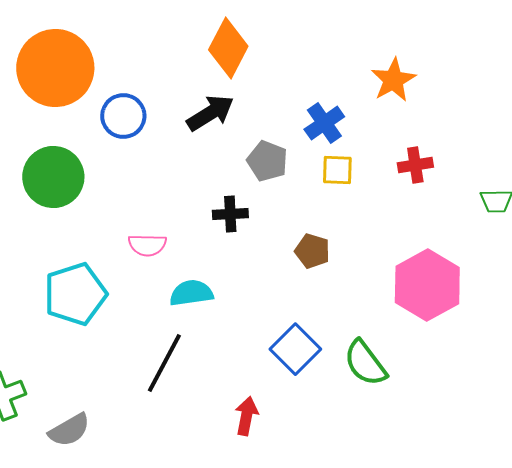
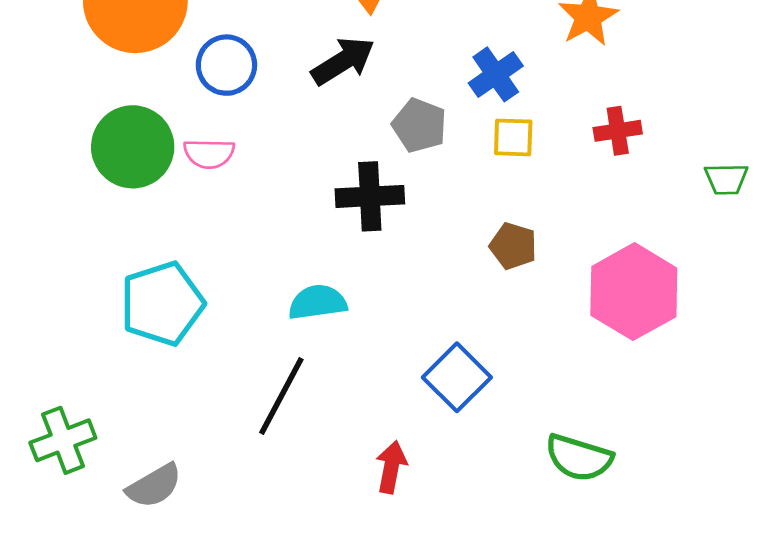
black cross: (230, 214) -> (370, 196), size x1.4
pink semicircle: (147, 245) -> (209, 154), moved
brown pentagon: (312, 251) -> (513, 246), moved
green semicircle: (365, 363) -> (579, 458), moved, turned -36

